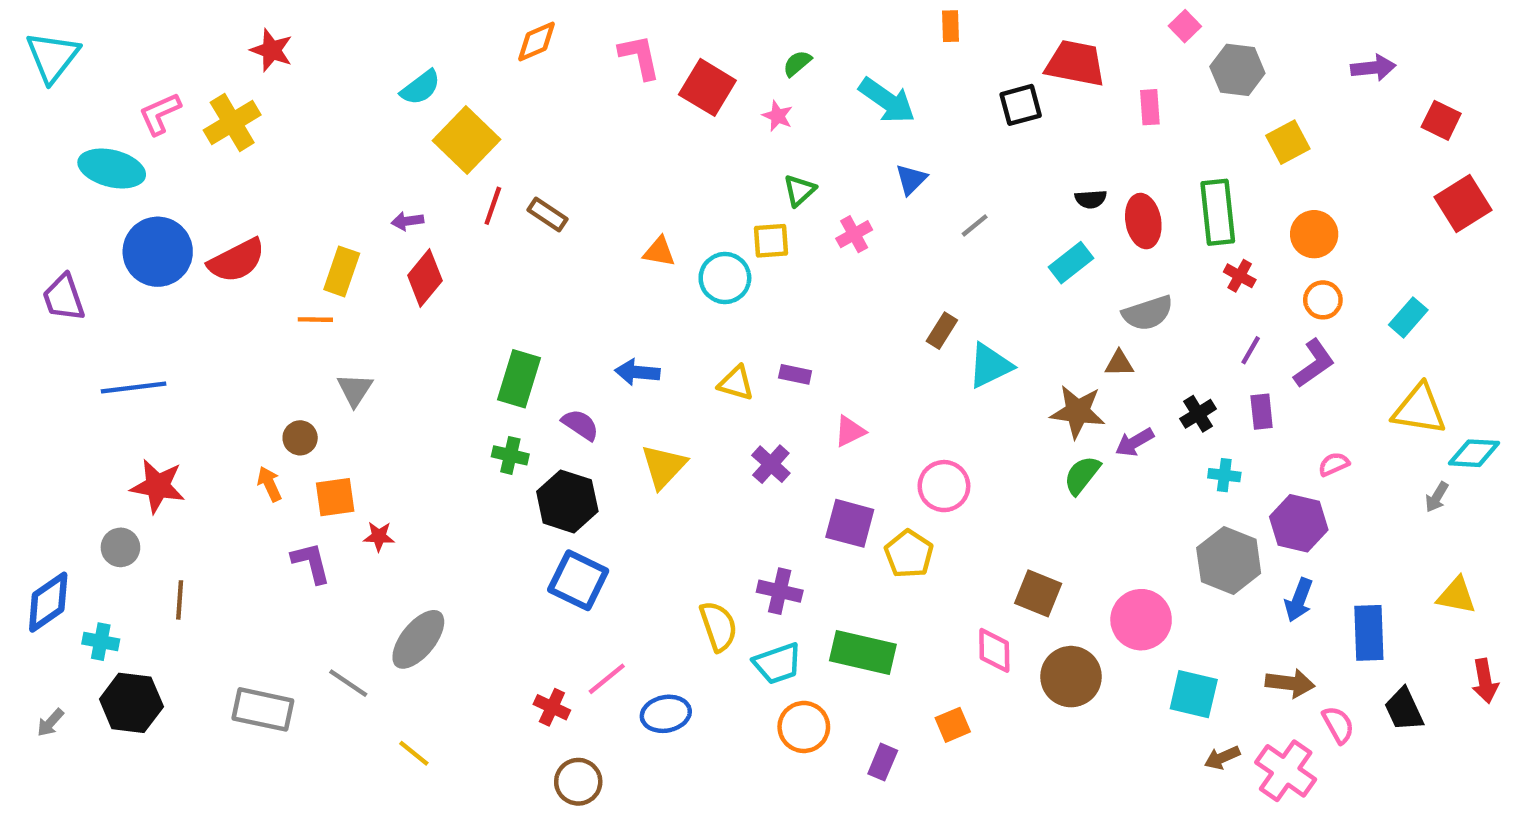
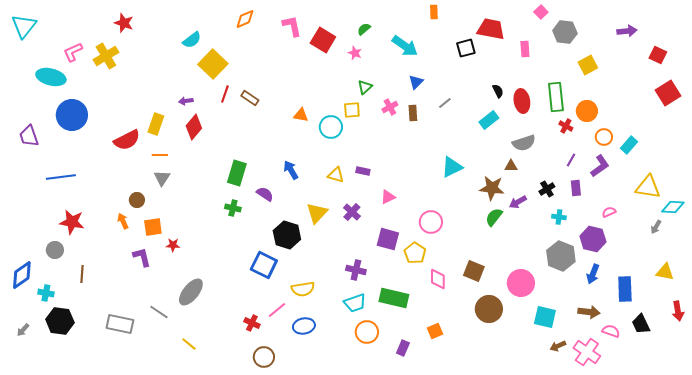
black semicircle: (1091, 199) -> (498, 91), turned -112
orange circle: (1314, 234) -> (587, 111), moved
red semicircle: (237, 260) -> (127, 140), moved
cyan rectangle: (1408, 317) -> (629, 145), moved
orange line: (315, 320) -> (160, 155), moved
brown rectangle: (942, 331) -> (413, 113), moved, turned -35
blue arrow: (637, 372) -> (291, 170), turned 54
yellow triangle: (664, 466) -> (317, 213), moved
black hexagon: (567, 501) -> (287, 235), moved
yellow semicircle: (718, 626) -> (303, 289), moved, turned 100
pink diamond: (994, 650) -> (438, 279), moved
pink semicircle: (1338, 725) -> (611, 331), turned -42

